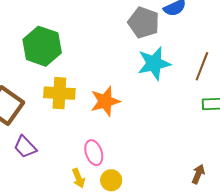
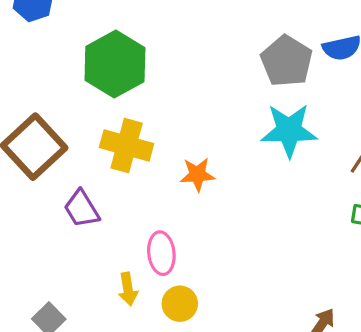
orange star: (105, 101) -> (197, 174), size x0.7
purple trapezoid: (25, 147) -> (82, 209), moved

